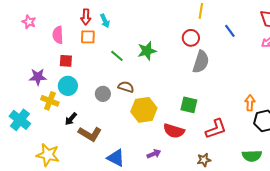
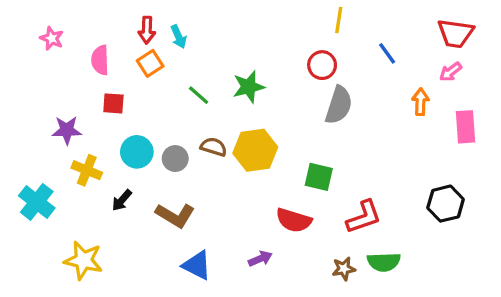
orange square: (88, 37) -> (150, 63), turned -35
cyan circle: (68, 86) -> (137, 152), moved
orange arrow: (250, 103) -> (421, 102), moved
yellow hexagon: (144, 110) -> (255, 150), moved
brown L-shape: (90, 134) -> (175, 215), moved
green semicircle: (252, 156) -> (384, 262), moved

